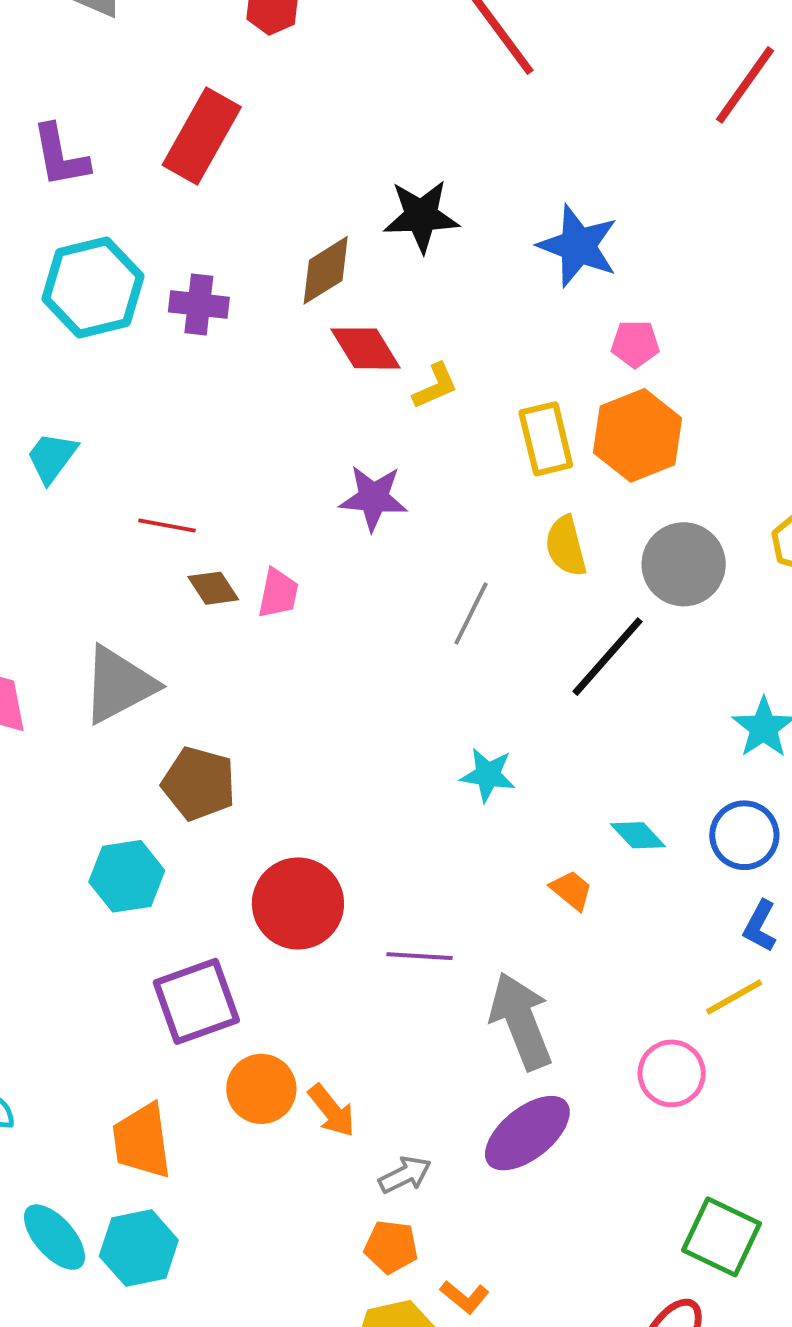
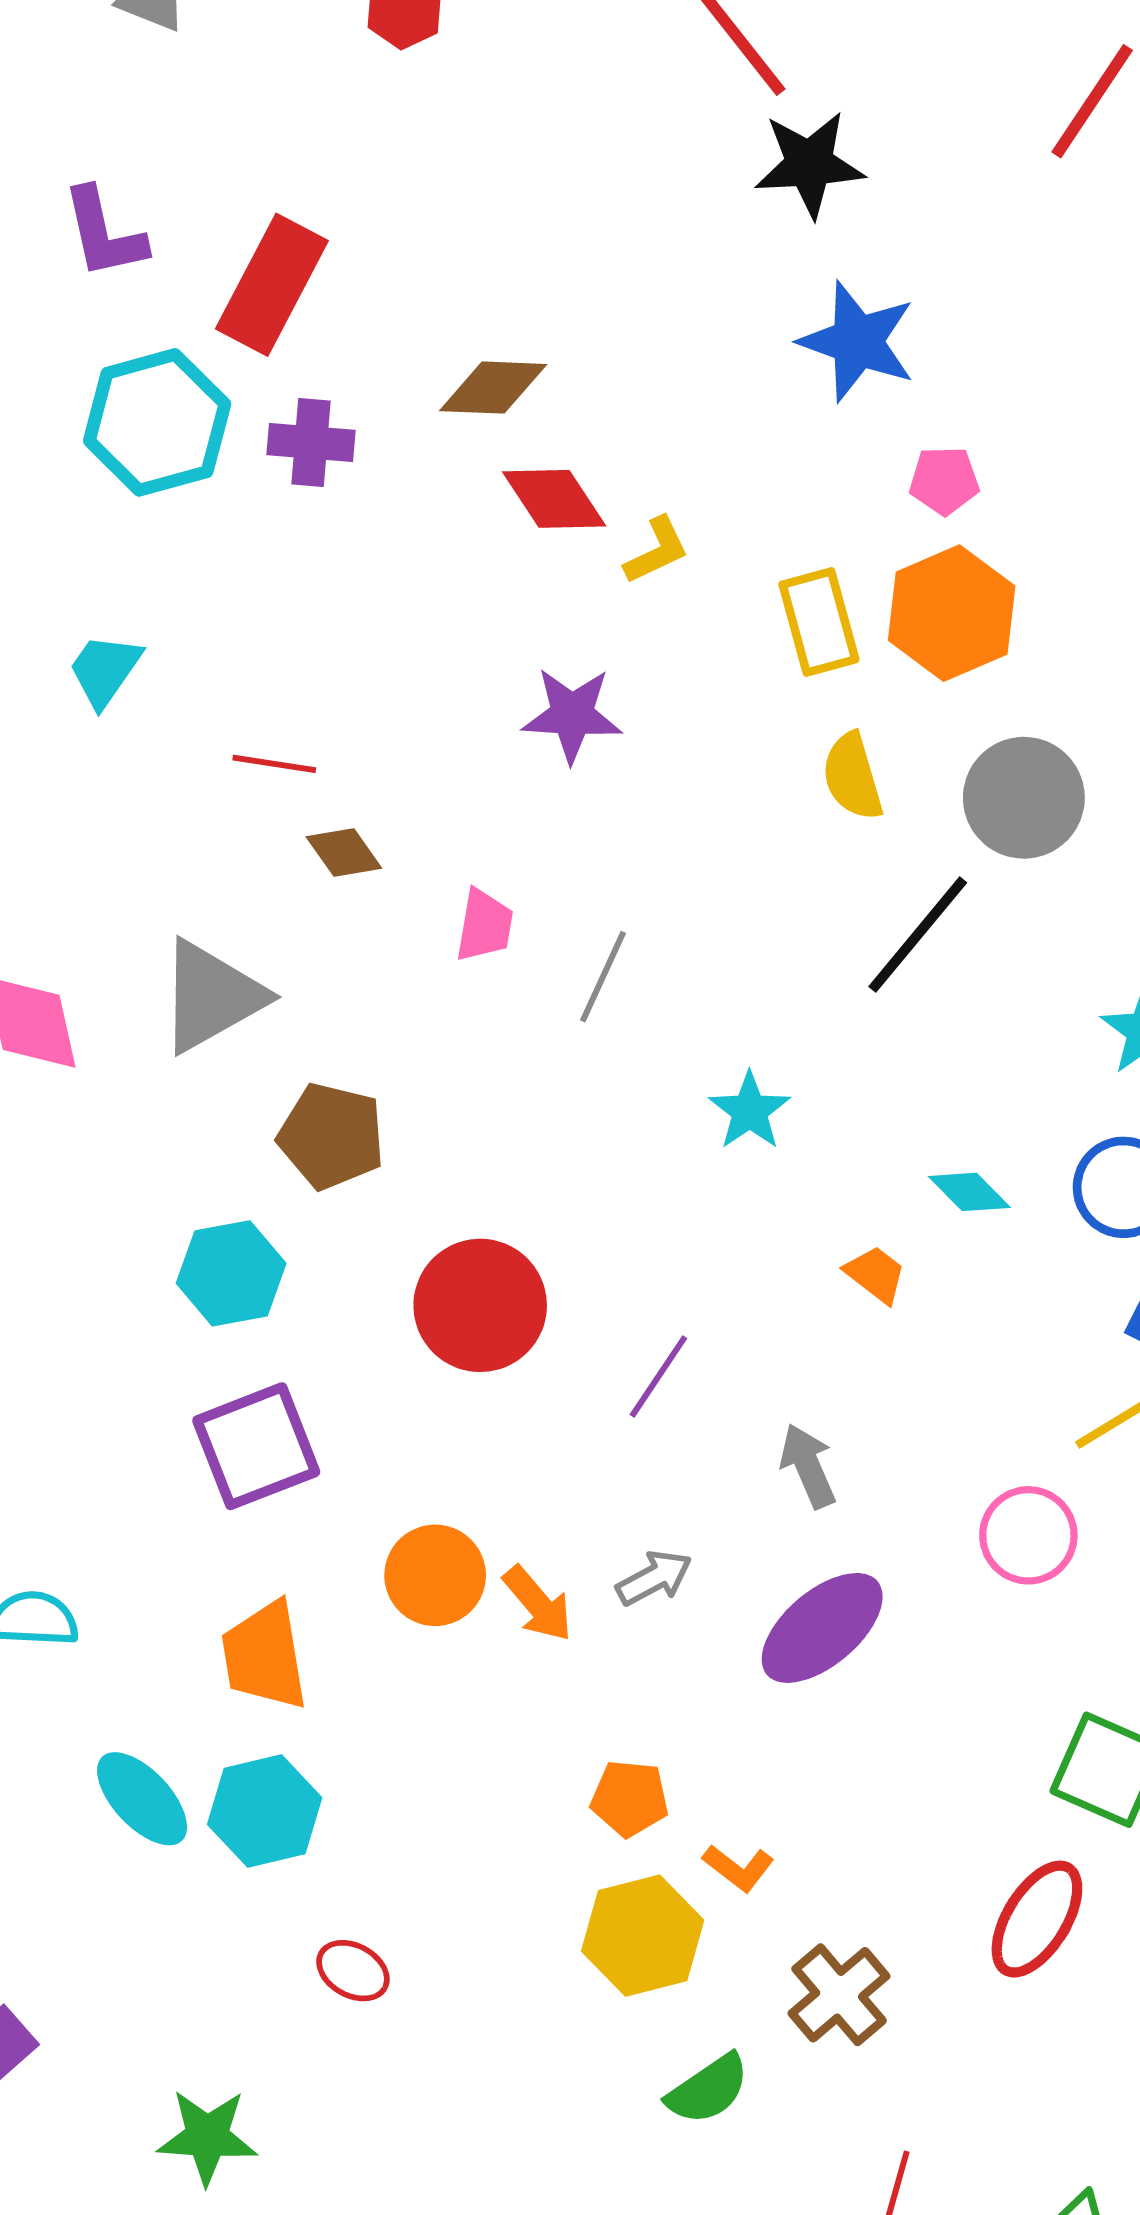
red rectangle: (202, 136) -> (272, 285), moved
black star: (421, 216) -> (809, 164), moved
brown diamond: (326, 270) -> (493, 388), turned 36
pink trapezoid: (278, 593) -> (484, 925), moved
gray line: (471, 614) -> (603, 977), moved
cyan star: (488, 775) -> (750, 1111), turned 30
purple line: (420, 956) -> (658, 1376), turned -58
purple square: (196, 1001) -> (256, 1446), moved
gray arrow: (521, 1021) -> (808, 1466), size x0.6
gray arrow: (405, 1175) -> (654, 1578), moved

